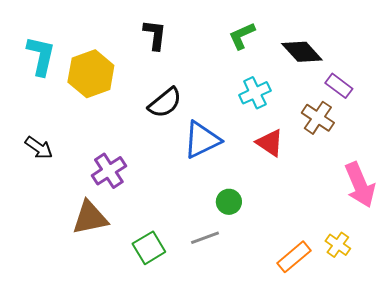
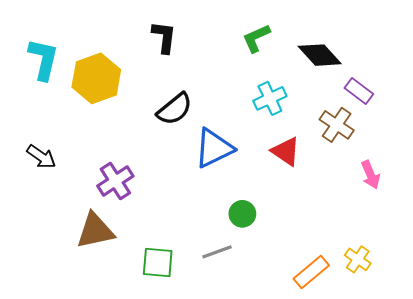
pink arrow: (360, 185) -> (370, 175), moved, size x0.6
green square: (149, 248) -> (158, 263), turned 36

